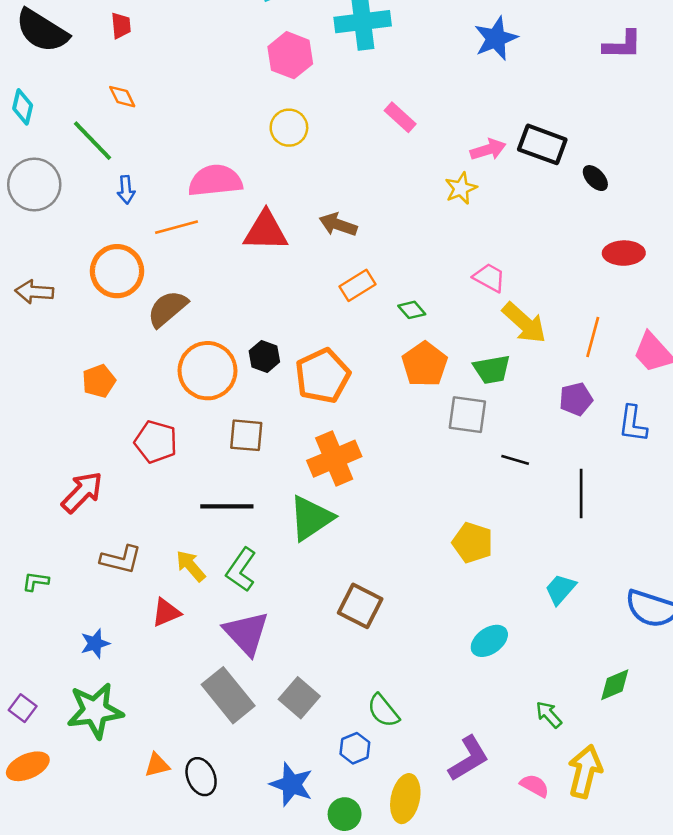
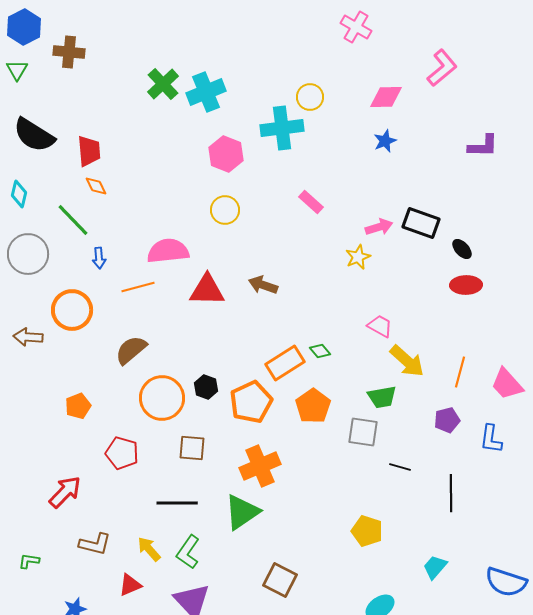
red trapezoid: (121, 25) -> (89, 151), moved, size x1.5
blue star: (496, 38) -> (385, 141), size x0.7
red ellipse: (624, 253) -> (466, 285), moved
orange circle: (117, 271) -> (72, 310), moved
orange rectangle: (357, 285) -> (285, 363), moved, size x1.4
orange pentagon: (425, 364) -> (313, 406), moved

